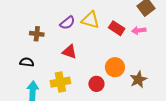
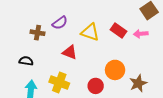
yellow triangle: (90, 20) -> (90, 32), moved
purple semicircle: (67, 23) -> (60, 23), moved
yellow cross: (60, 82) -> (59, 83), turned 30

